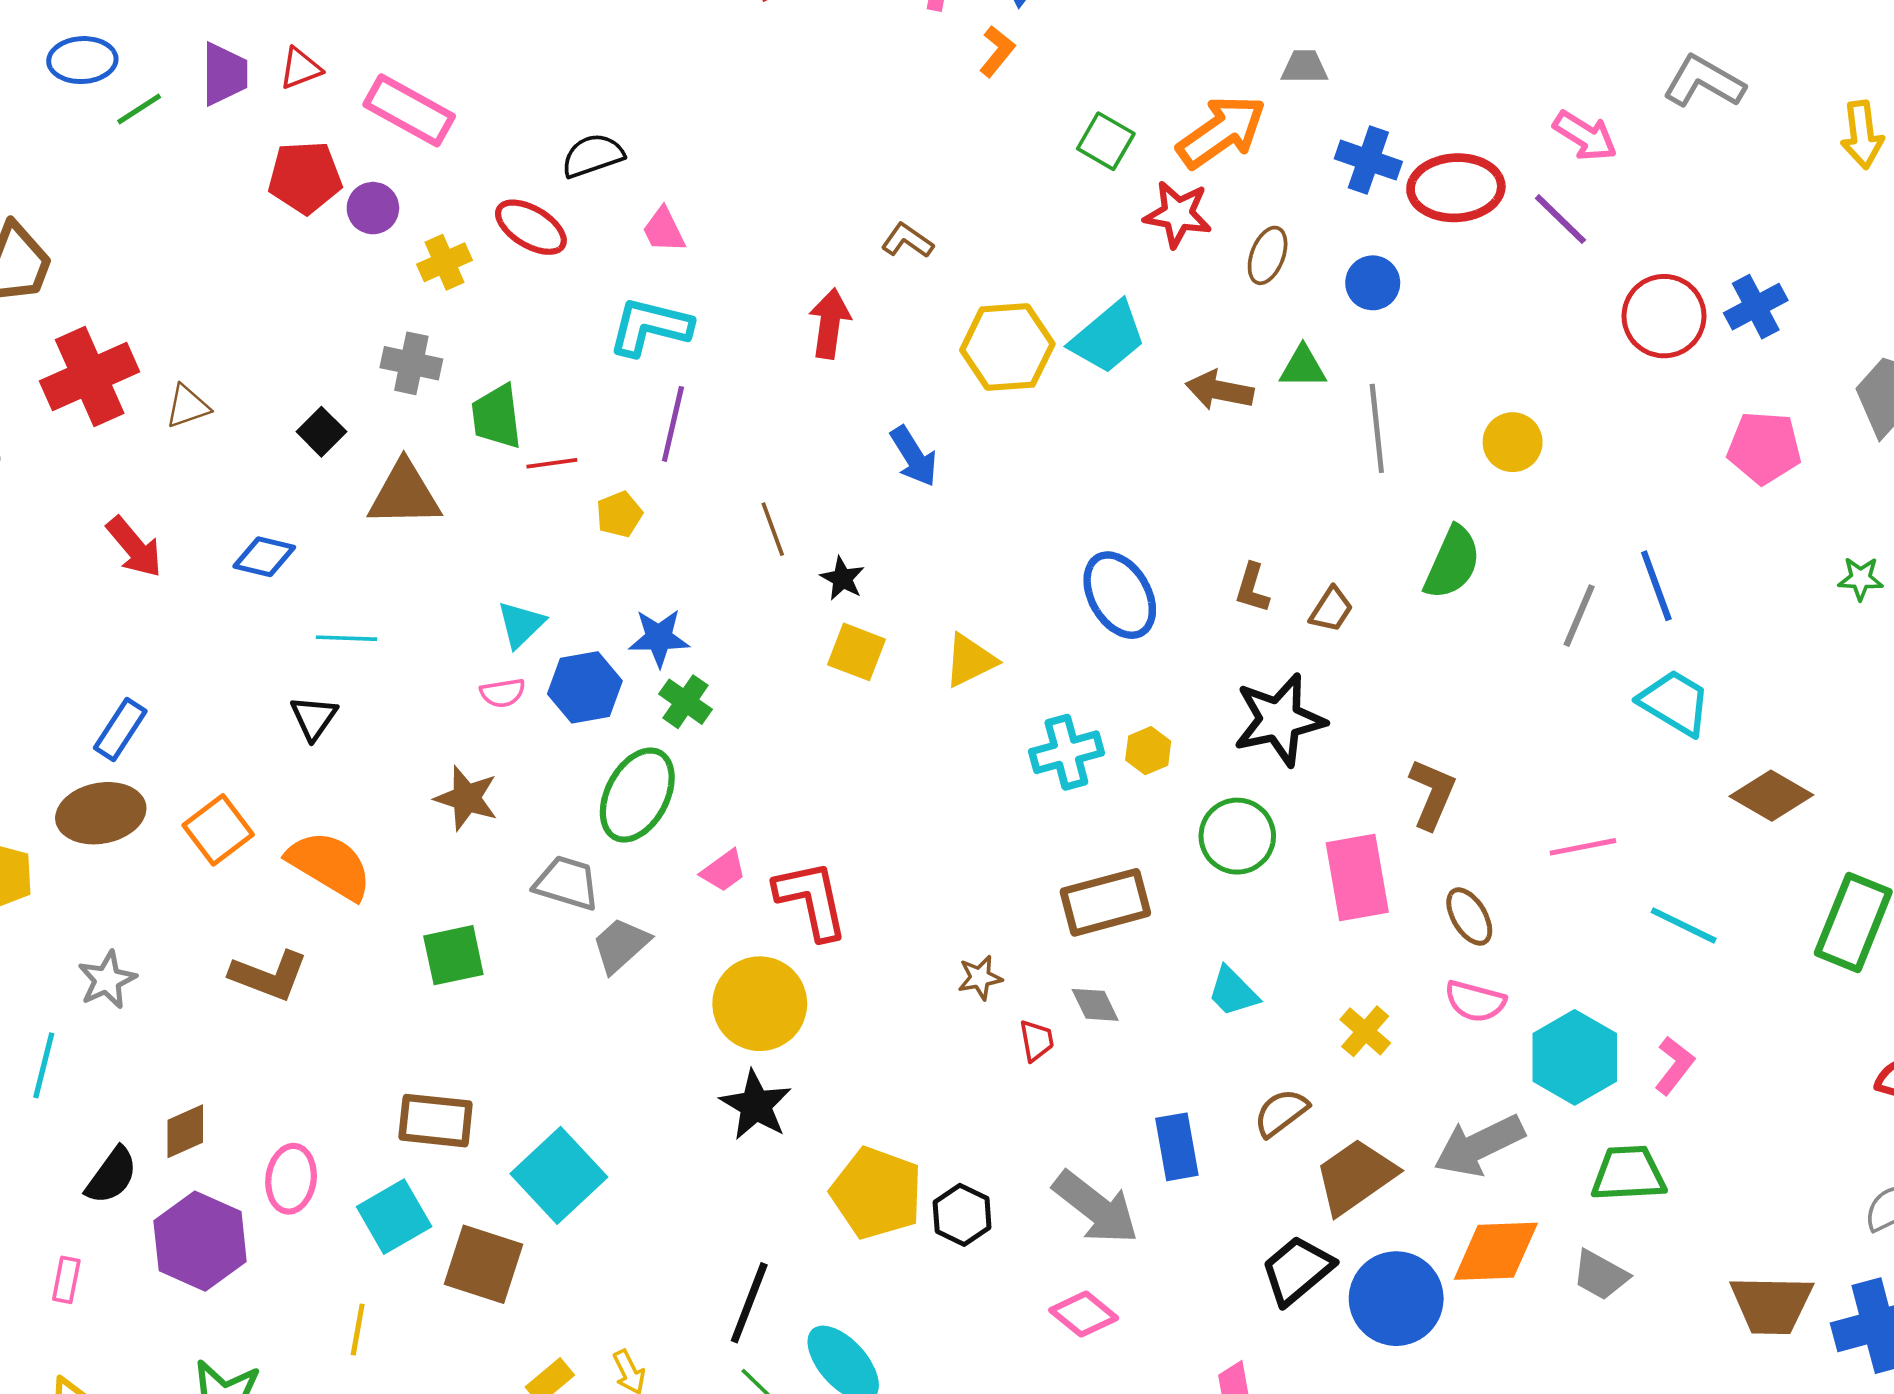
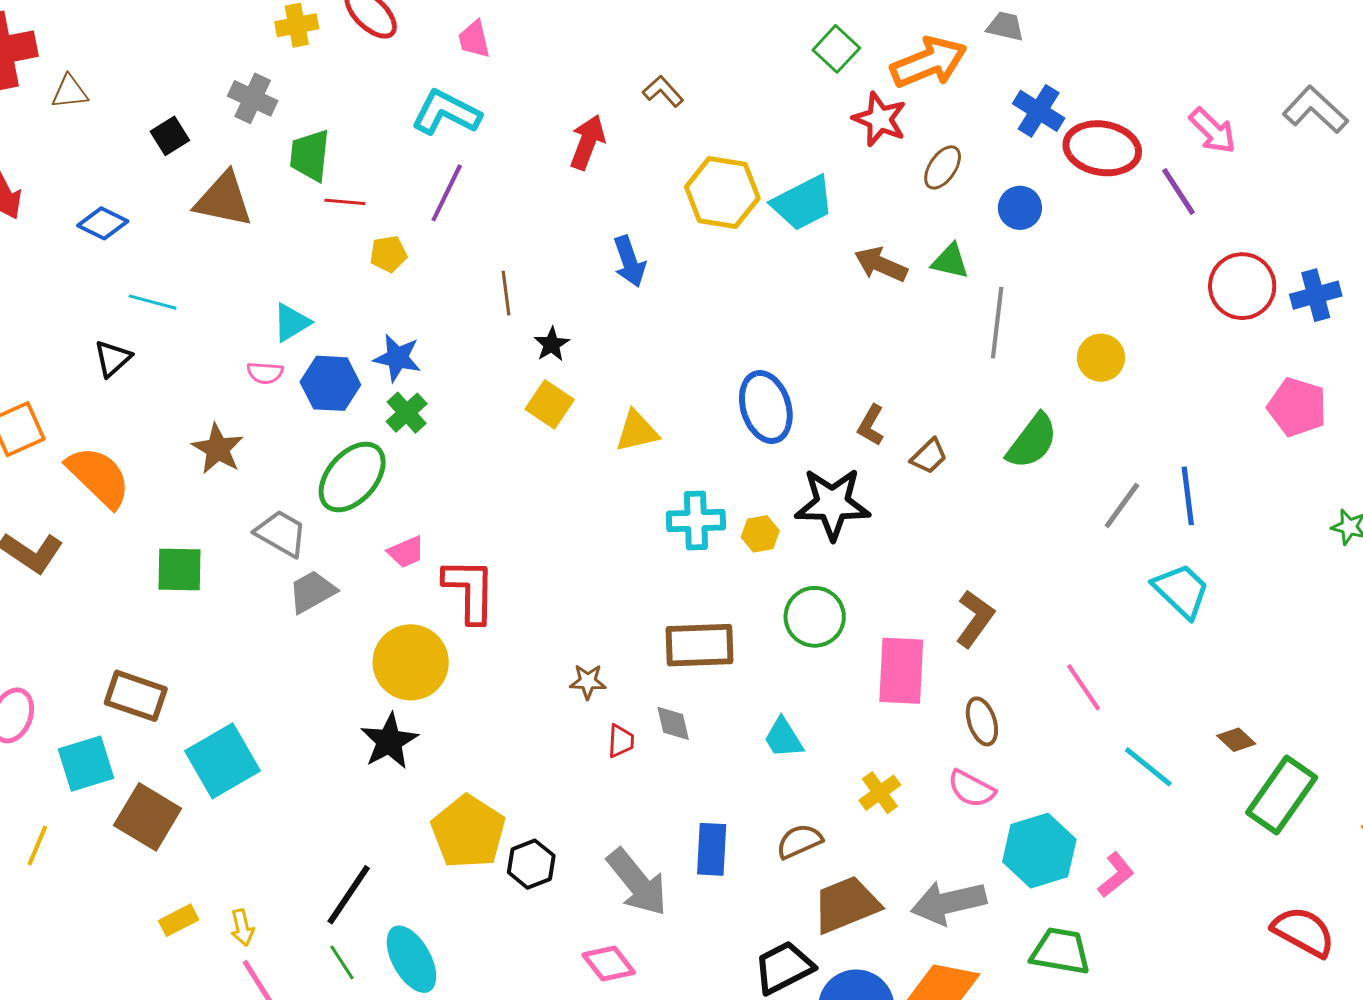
black star: (1279, 720) -> (832, 504), moved
brown diamond: (1771, 796) -> (1236, 740), moved, size x0.6
pink line: (1583, 847) -> (1084, 687), turned 54

